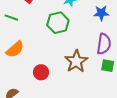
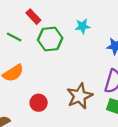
green hexagon: (58, 23) -> (50, 39), moved

